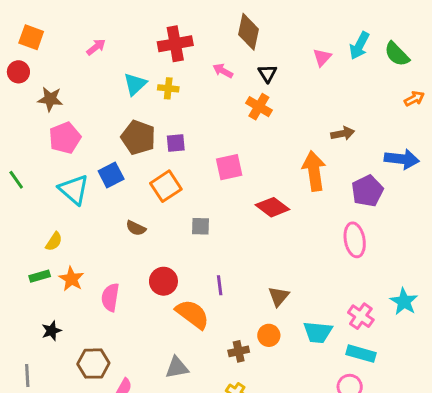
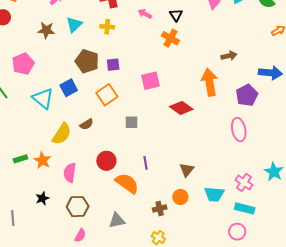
cyan triangle: (135, 84) -> (74, 25), moved
brown star: (50, 99) -> (46, 30), moved
pink pentagon: (65, 138) -> (23, 64), moved
brown semicircle: (136, 228) -> (87, 124), turned -56
yellow semicircle: (54, 241) -> (62, 134), moved, size x1.6
black star: (51, 331) -> (42, 198), moved
brown hexagon: (93, 364) -> (78, 207), moved
gray line: (27, 375) -> (13, 218), moved

